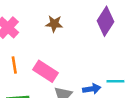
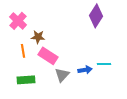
brown star: (54, 24) -> (38, 37), moved

